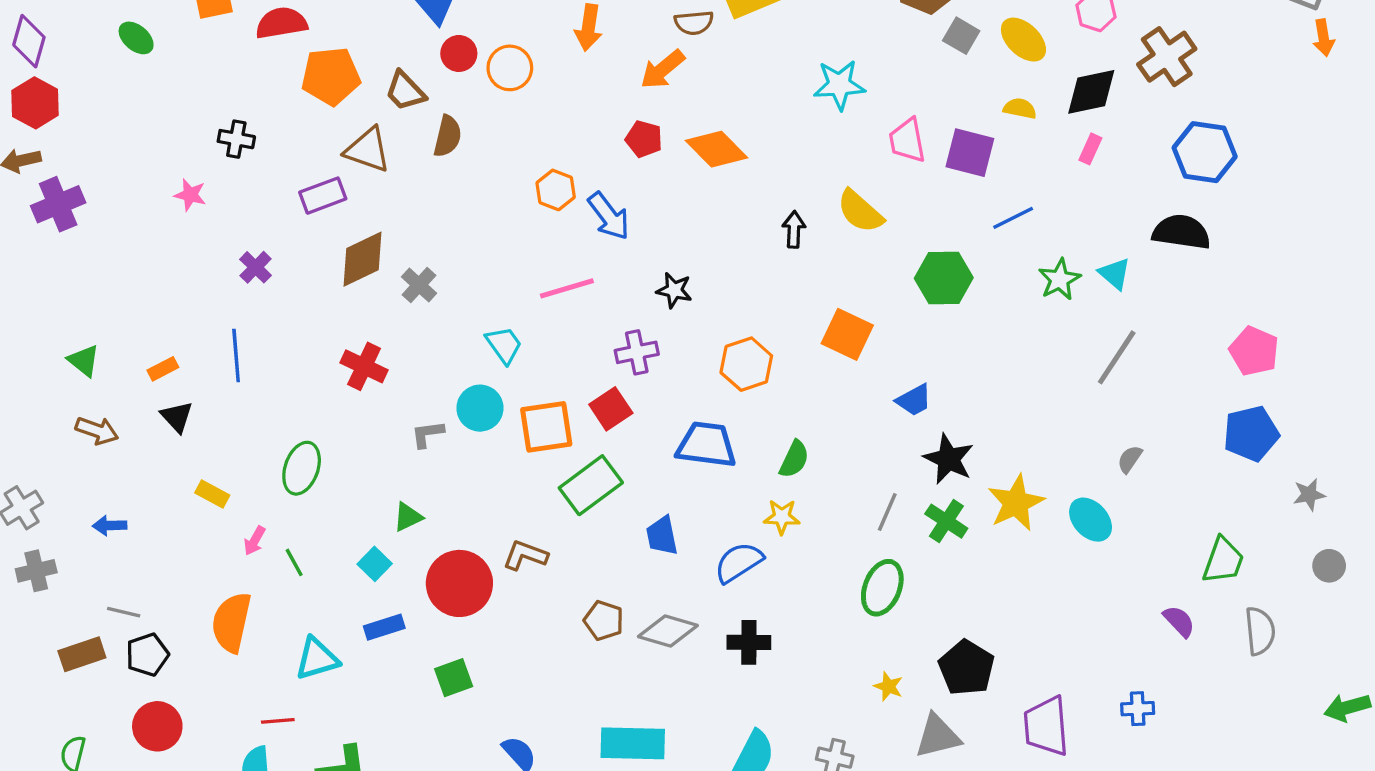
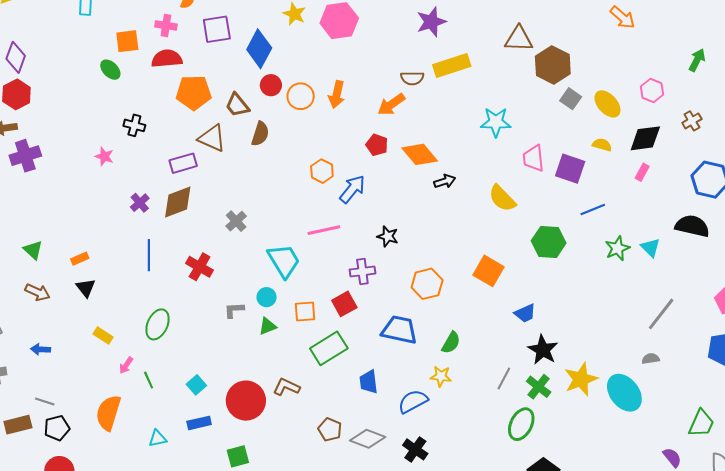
orange arrow: (588, 27) -> (337, 95), moved
green ellipse: (136, 38) -> (110, 70), moved
brown cross: (1167, 57) -> (692, 121), size x0.6
blue arrow: (609, 216) -> (352, 189), turned -108
black arrow: (794, 229) -> (445, 181), moved, turned 65
brown diamond: (363, 259) -> (178, 202), moved
cyan trapezoid: (504, 345) -> (284, 261), size x1.5
blue line: (236, 355) -> (149, 255), moved
gray line: (1117, 357) -> (661, 314), moved
cyan circle: (480, 408) -> (267, 297), size x0.7
orange square: (546, 427) -> (305, 312), size x0.7
gray semicircle: (1130, 459) -> (651, 359), turned 42
green triangle: (408, 517) -> (268, 326), moved
cyan ellipse: (1091, 520) -> (624, 393), size x1.4
green ellipse: (882, 588) -> (521, 424), moved
black cross: (749, 642) -> (415, 449), turned 30
cyan triangle: (317, 659) -> (158, 438), size x0.7

